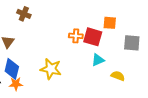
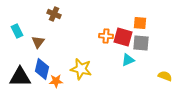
gray square: (132, 43) -> (141, 43), moved
yellow semicircle: (118, 76) -> (165, 76), moved
orange star: (16, 84) -> (56, 81), moved

